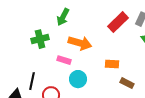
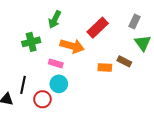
red rectangle: (118, 22) -> (98, 28), moved
cyan circle: (78, 79) -> (59, 84), moved
brown rectangle: (127, 83) -> (124, 61), moved

